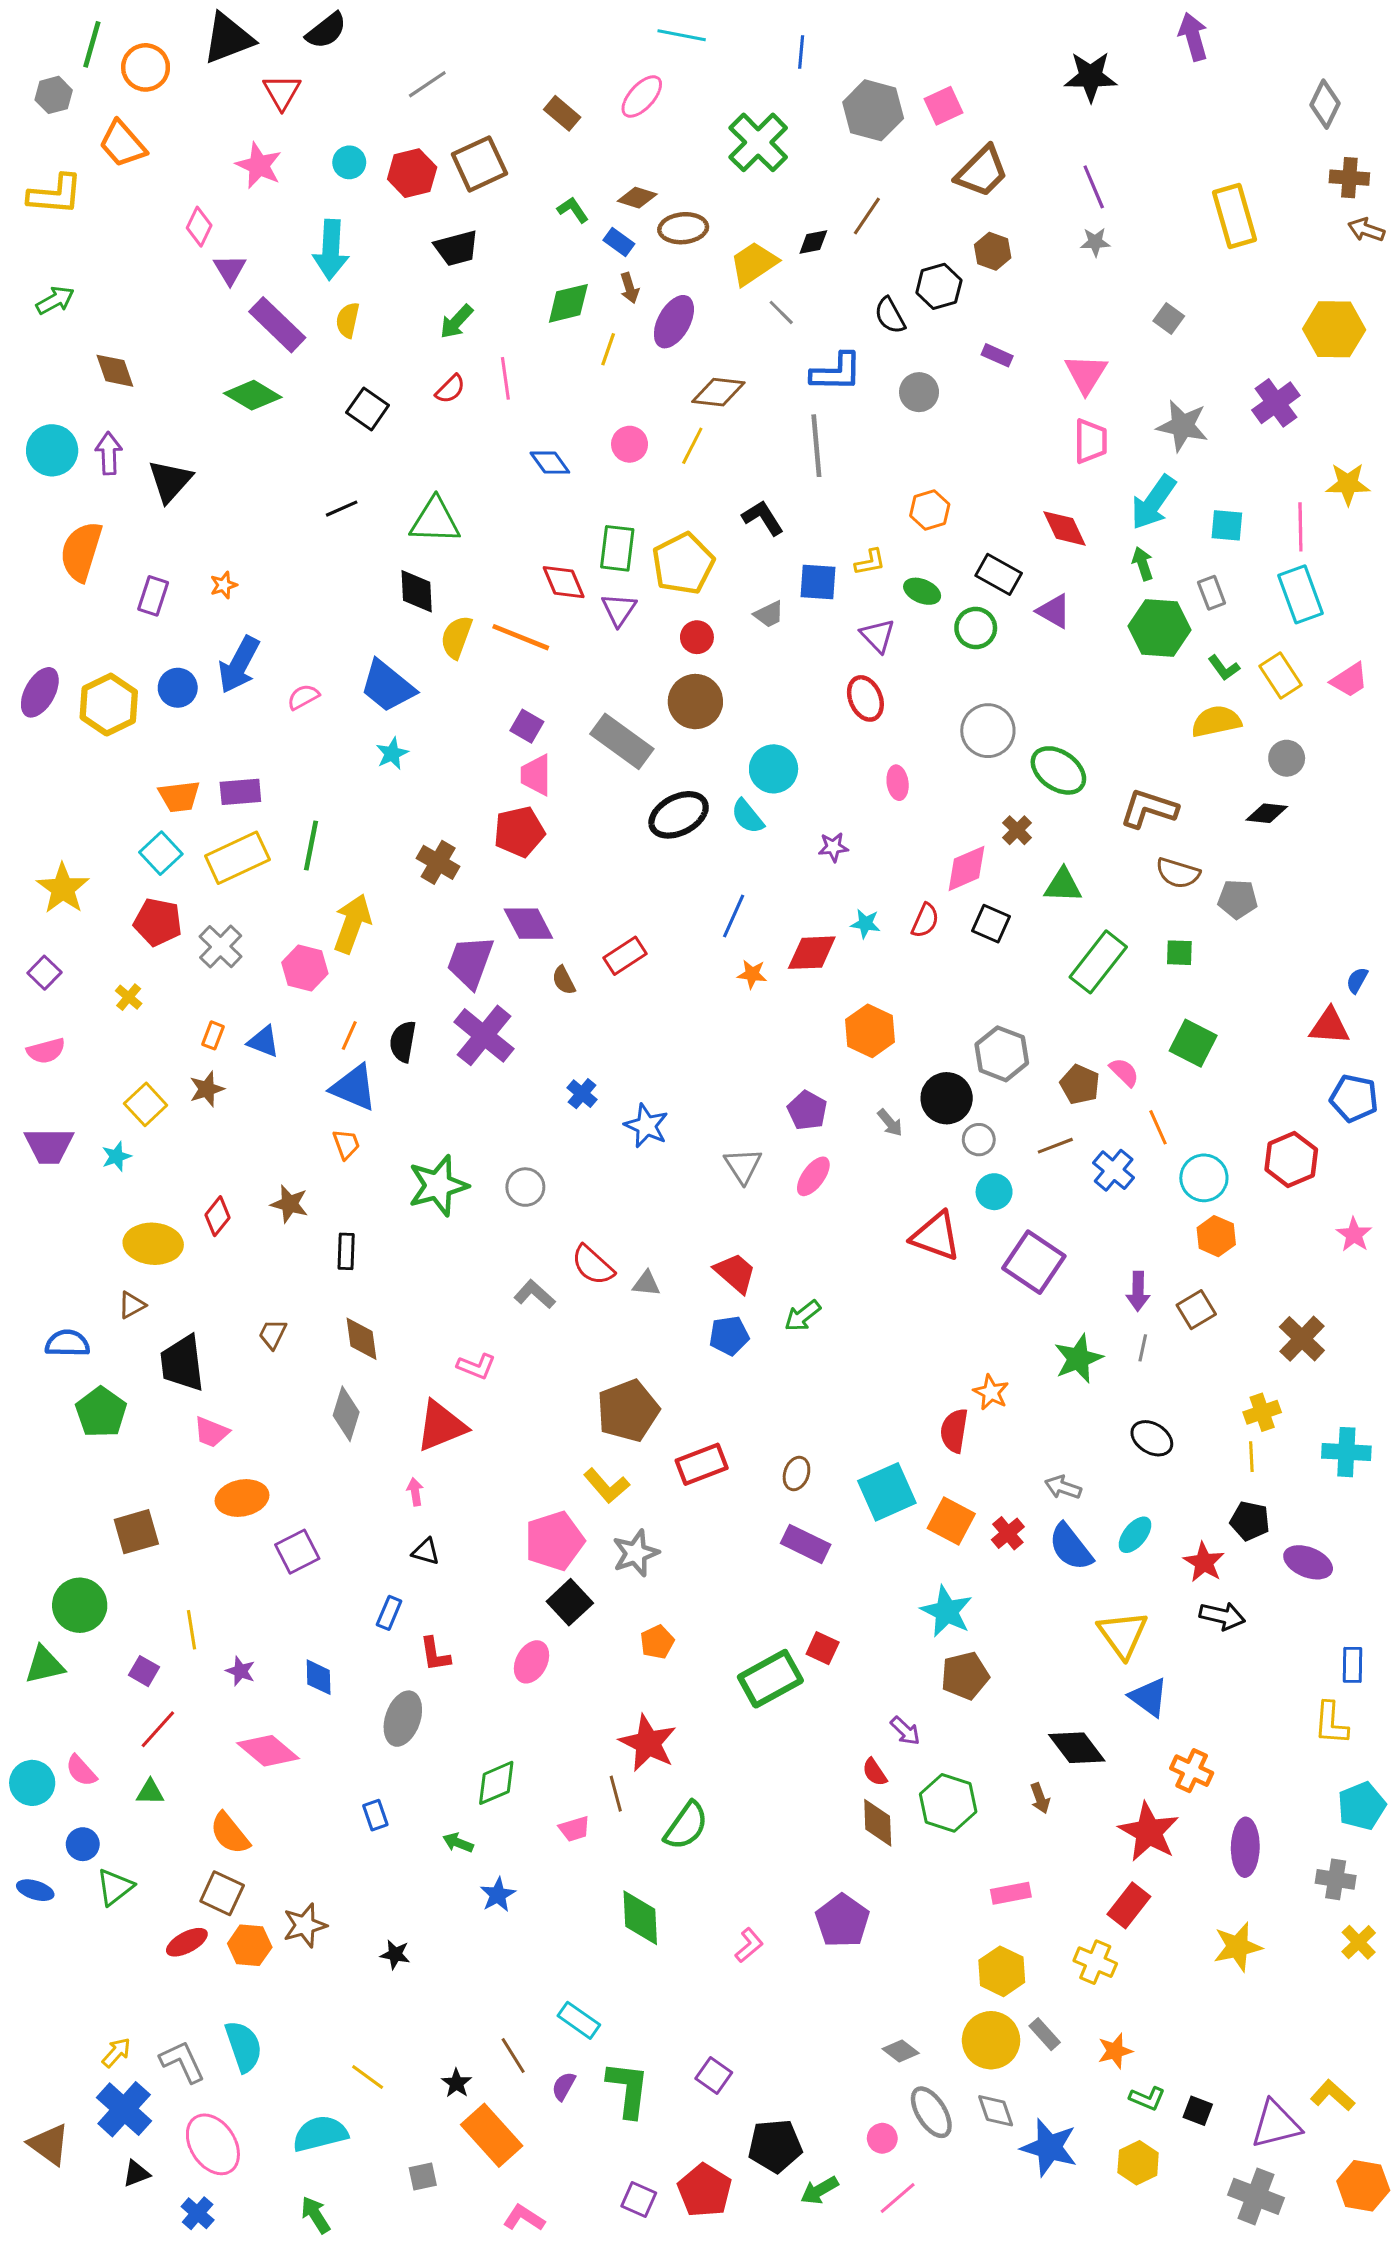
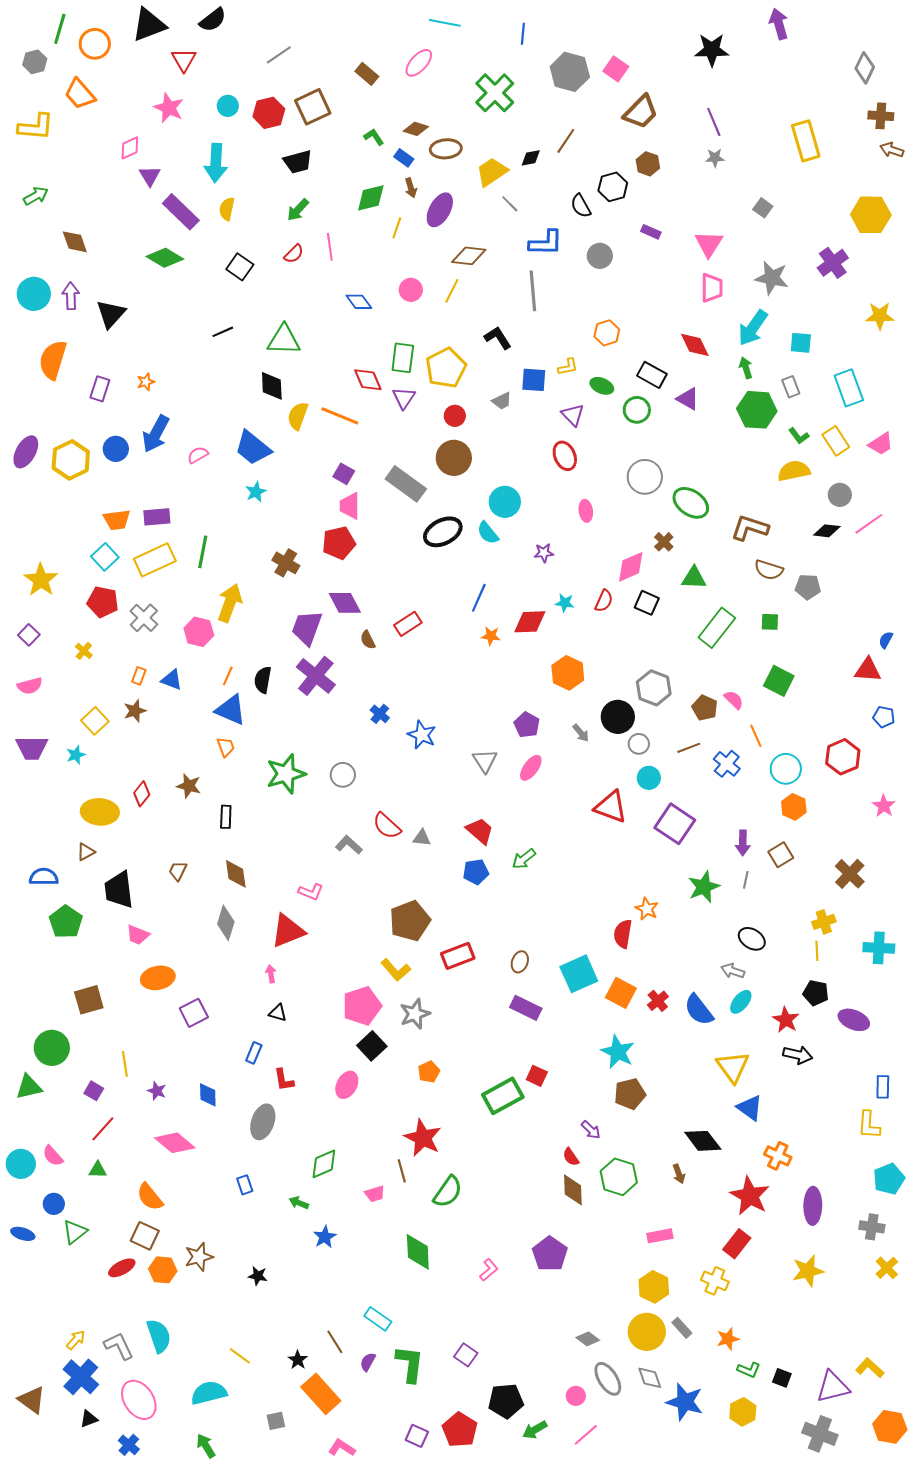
pink square: (944, 106) -> (616, 69), turned -30
pink diamond: (199, 227) -> (130, 148), turned 40
pink line: (1300, 527) -> (869, 524), moved, turned 56
blue pentagon: (1354, 1098) -> (884, 717), size x0.7
gray arrow: (1063, 1487) -> (733, 971), moved

